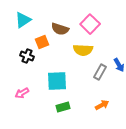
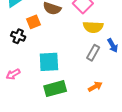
yellow semicircle: (83, 50) -> (93, 27), moved
green rectangle: (63, 107) -> (55, 89), size x1.5

